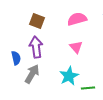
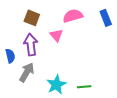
pink triangle: (76, 47) -> (56, 35), moved
cyan star: (69, 76) -> (56, 85), moved

